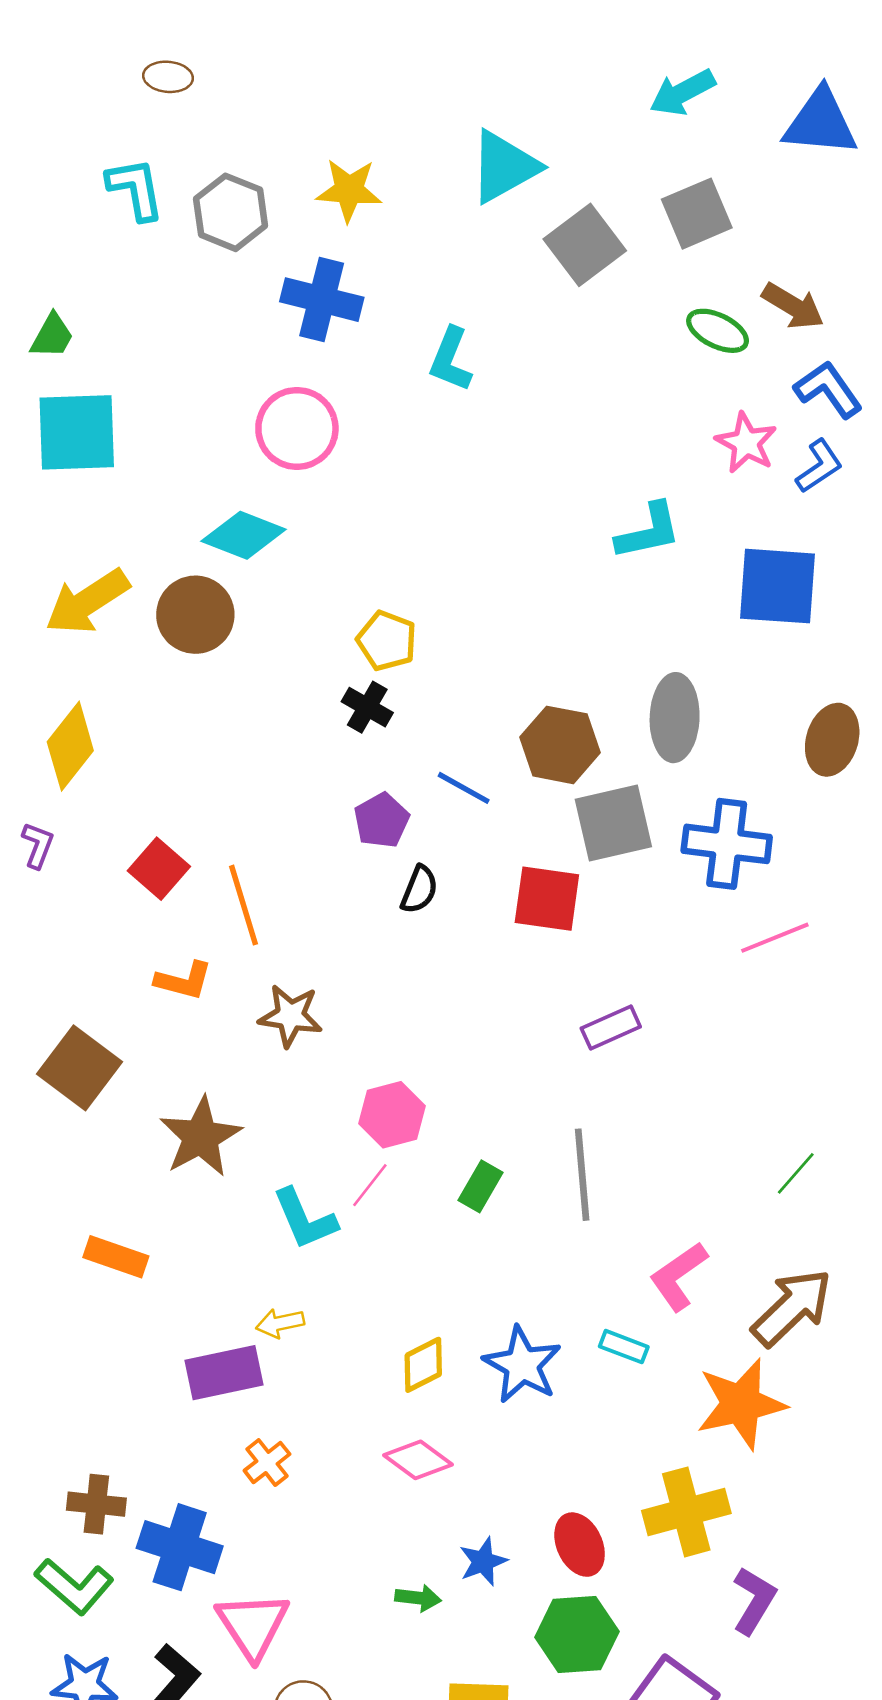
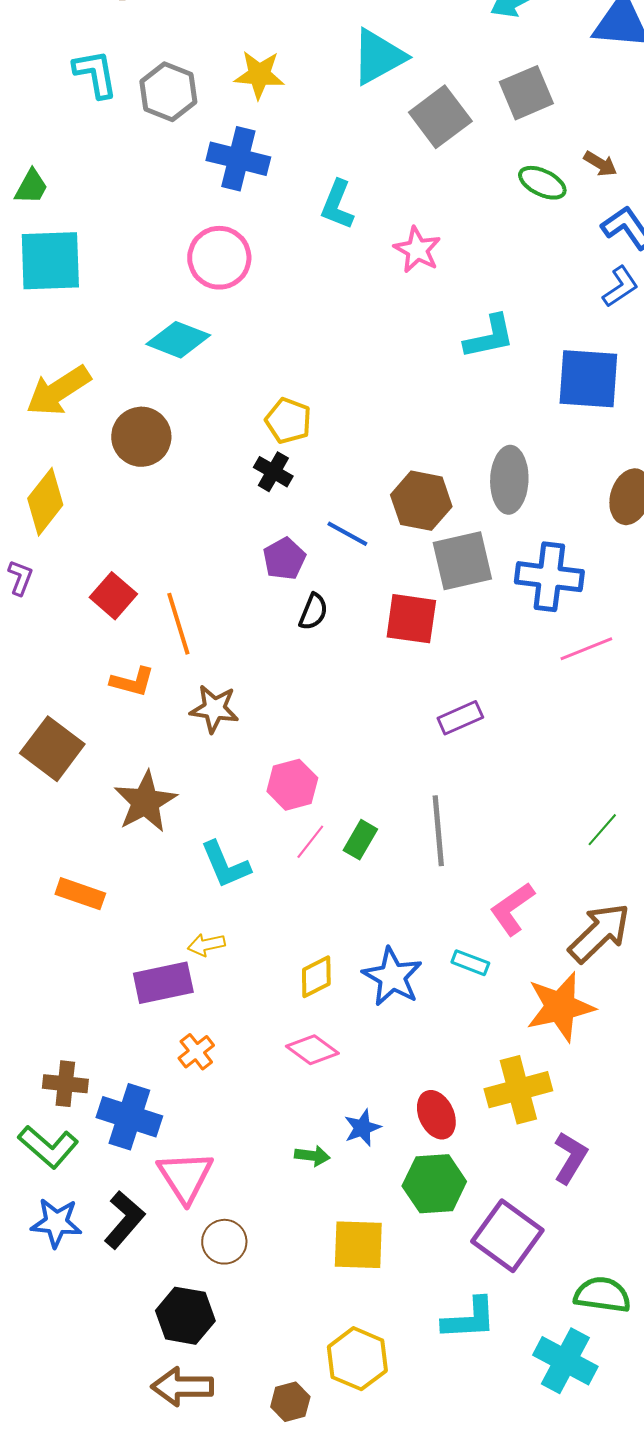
brown arrow: (793, 306) -> (600, 164), size x0.7
pink star: (746, 443) -> (417, 250), moved
brown circle: (195, 615) -> (141, 437), moved
pink line: (370, 1185) -> (310, 842), moved

